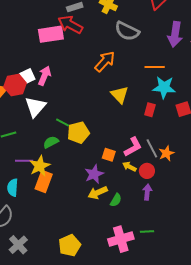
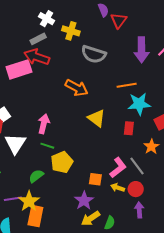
orange arrow: (105, 61) -> (77, 88), turned 85
pink arrow: (44, 76) -> (44, 124), moved
green line: (63, 122) -> (47, 146), moved
orange star: (166, 153) -> (151, 147), moved

